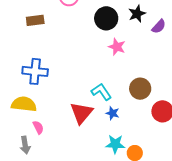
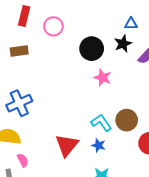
blue cross: (35, 71) -> (19, 103), turned -30
cyan L-shape: (101, 92) -> (101, 123), moved

